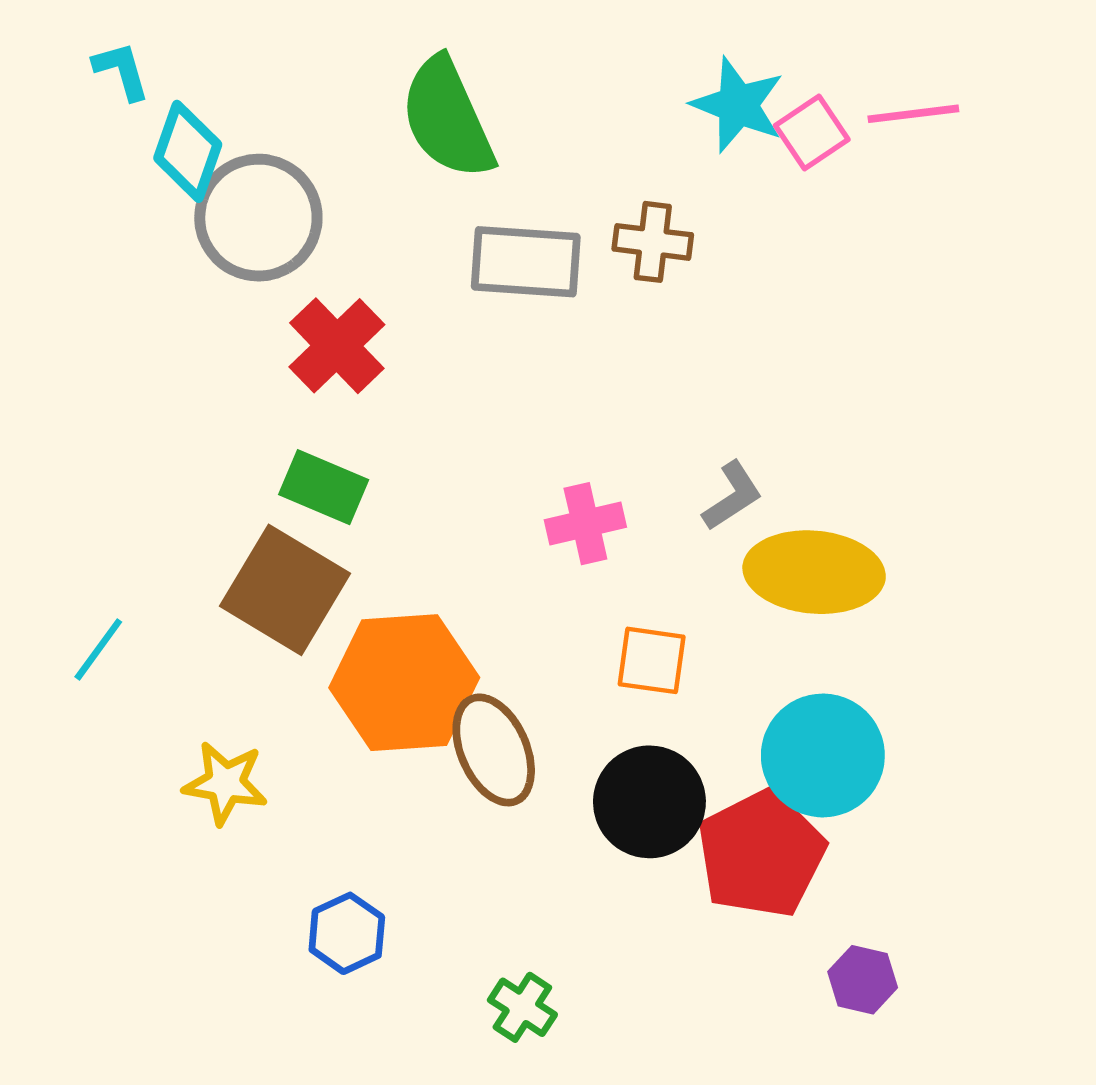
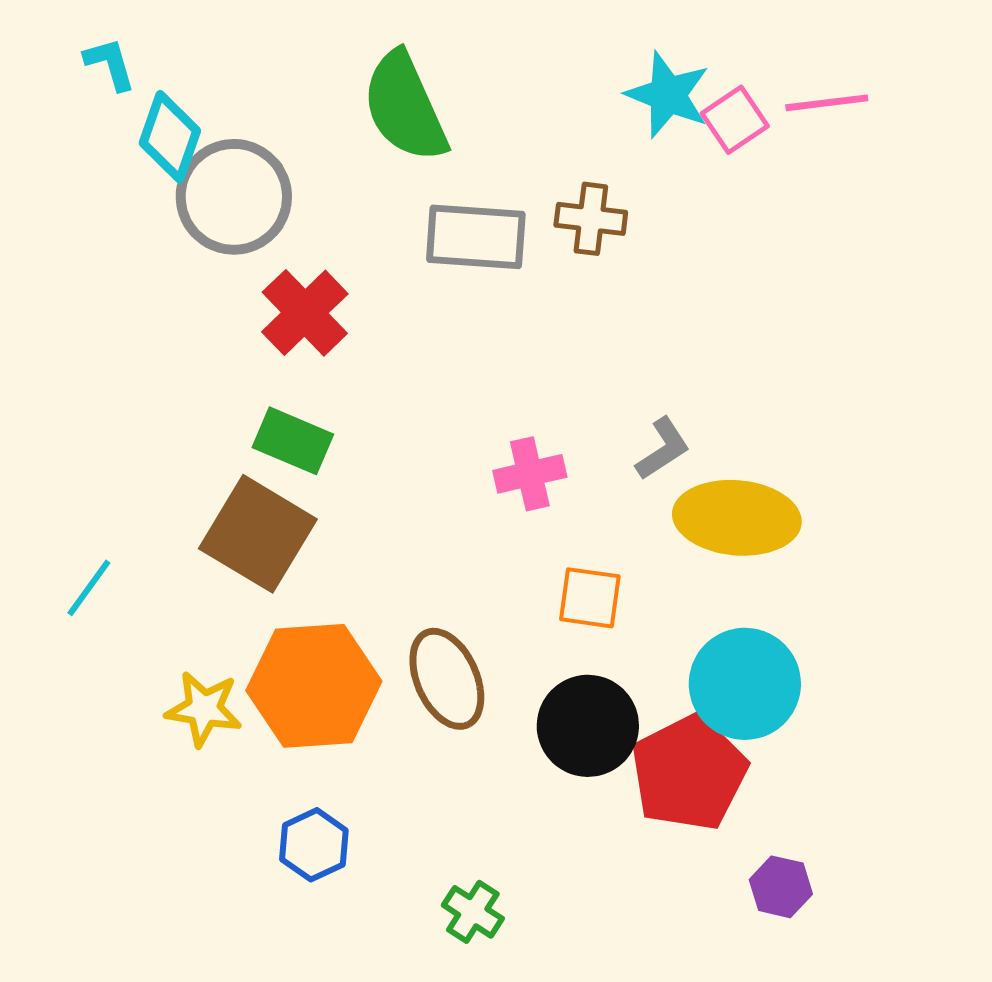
orange hexagon: (404, 683) -> (314, 686), moved

